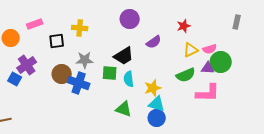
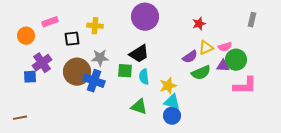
purple circle: (130, 19) -> (145, 17), size x1.4
purple semicircle: (154, 42) -> (190, 57), moved
brown circle: (62, 74) -> (77, 72), size x1.4
blue square: (15, 79) -> (30, 77), turned -32
pink L-shape: (208, 93) -> (245, 86), moved

